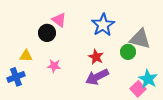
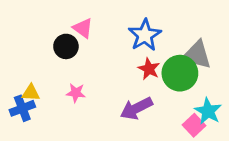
green circle: (128, 52) -> (180, 73), size x1.6
yellow triangle: (26, 56) -> (31, 93), moved
red star: (96, 57) -> (149, 69), moved

